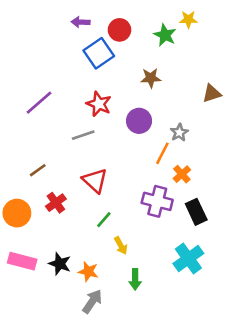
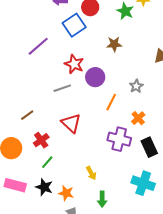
purple line: (39, 103) -> (38, 46), moved
purple circle: (139, 121) -> (95, 77), moved
orange line: (162, 153) -> (111, 102), moved
green line: (104, 220) -> (47, 162), moved
cyan cross: (188, 259) -> (143, 183), turned -35

